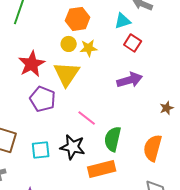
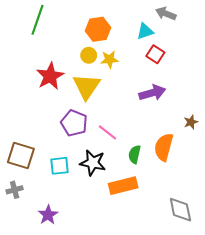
purple pentagon: (43, 99) -> (74, 123), moved
green semicircle: (113, 139) -> (135, 154), size x0.7
orange semicircle: (153, 148) -> (164, 147), moved

